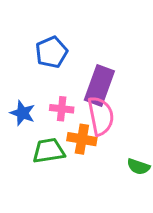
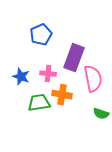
pink semicircle: (101, 116) -> (93, 79), moved

